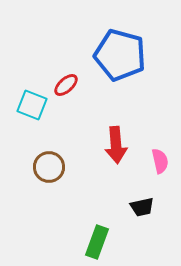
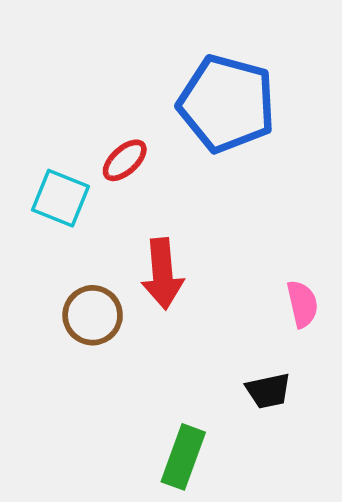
red arrow: (116, 145) -> (162, 274), moved

